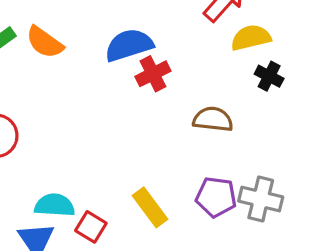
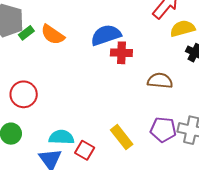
red cross: (153, 74) -> (121, 53), turned 30

